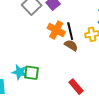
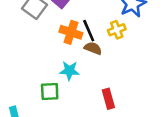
cyan star: (20, 72) -> (69, 71), moved
red rectangle: (76, 87) -> (108, 99), turned 35

